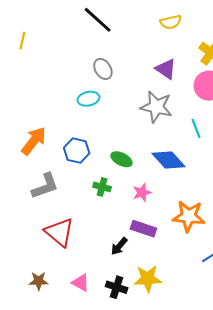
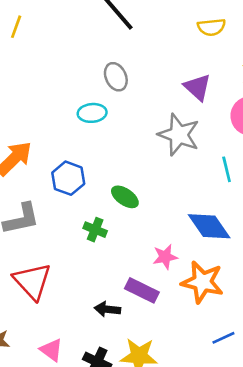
blue diamond: (169, 160) -> (209, 226), moved
pink star: (142, 193) -> (165, 257), moved
black arrow: (119, 246) -> (107, 309), turned 48

